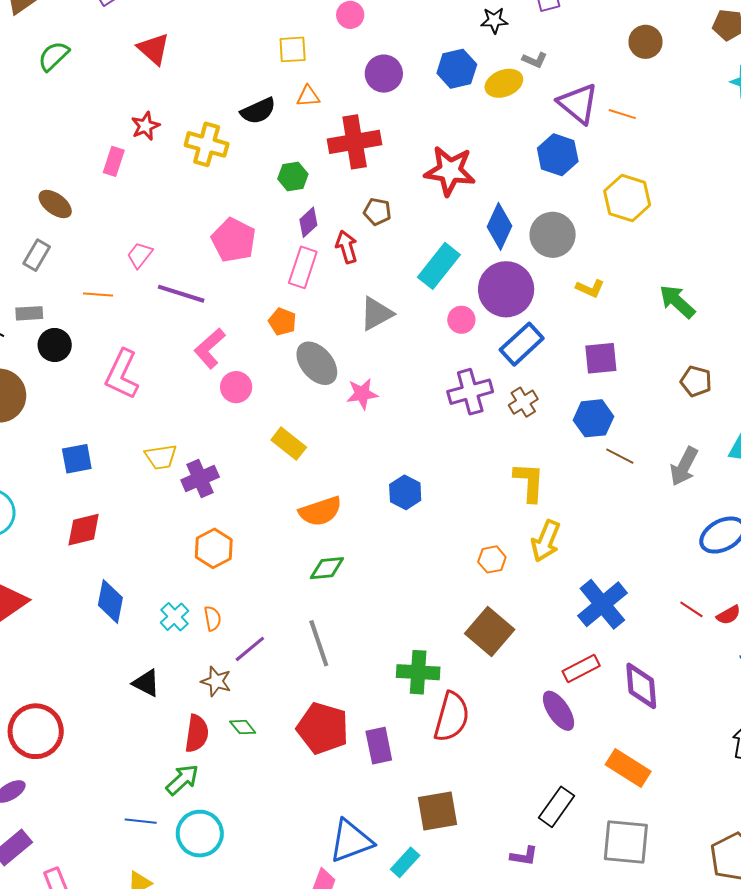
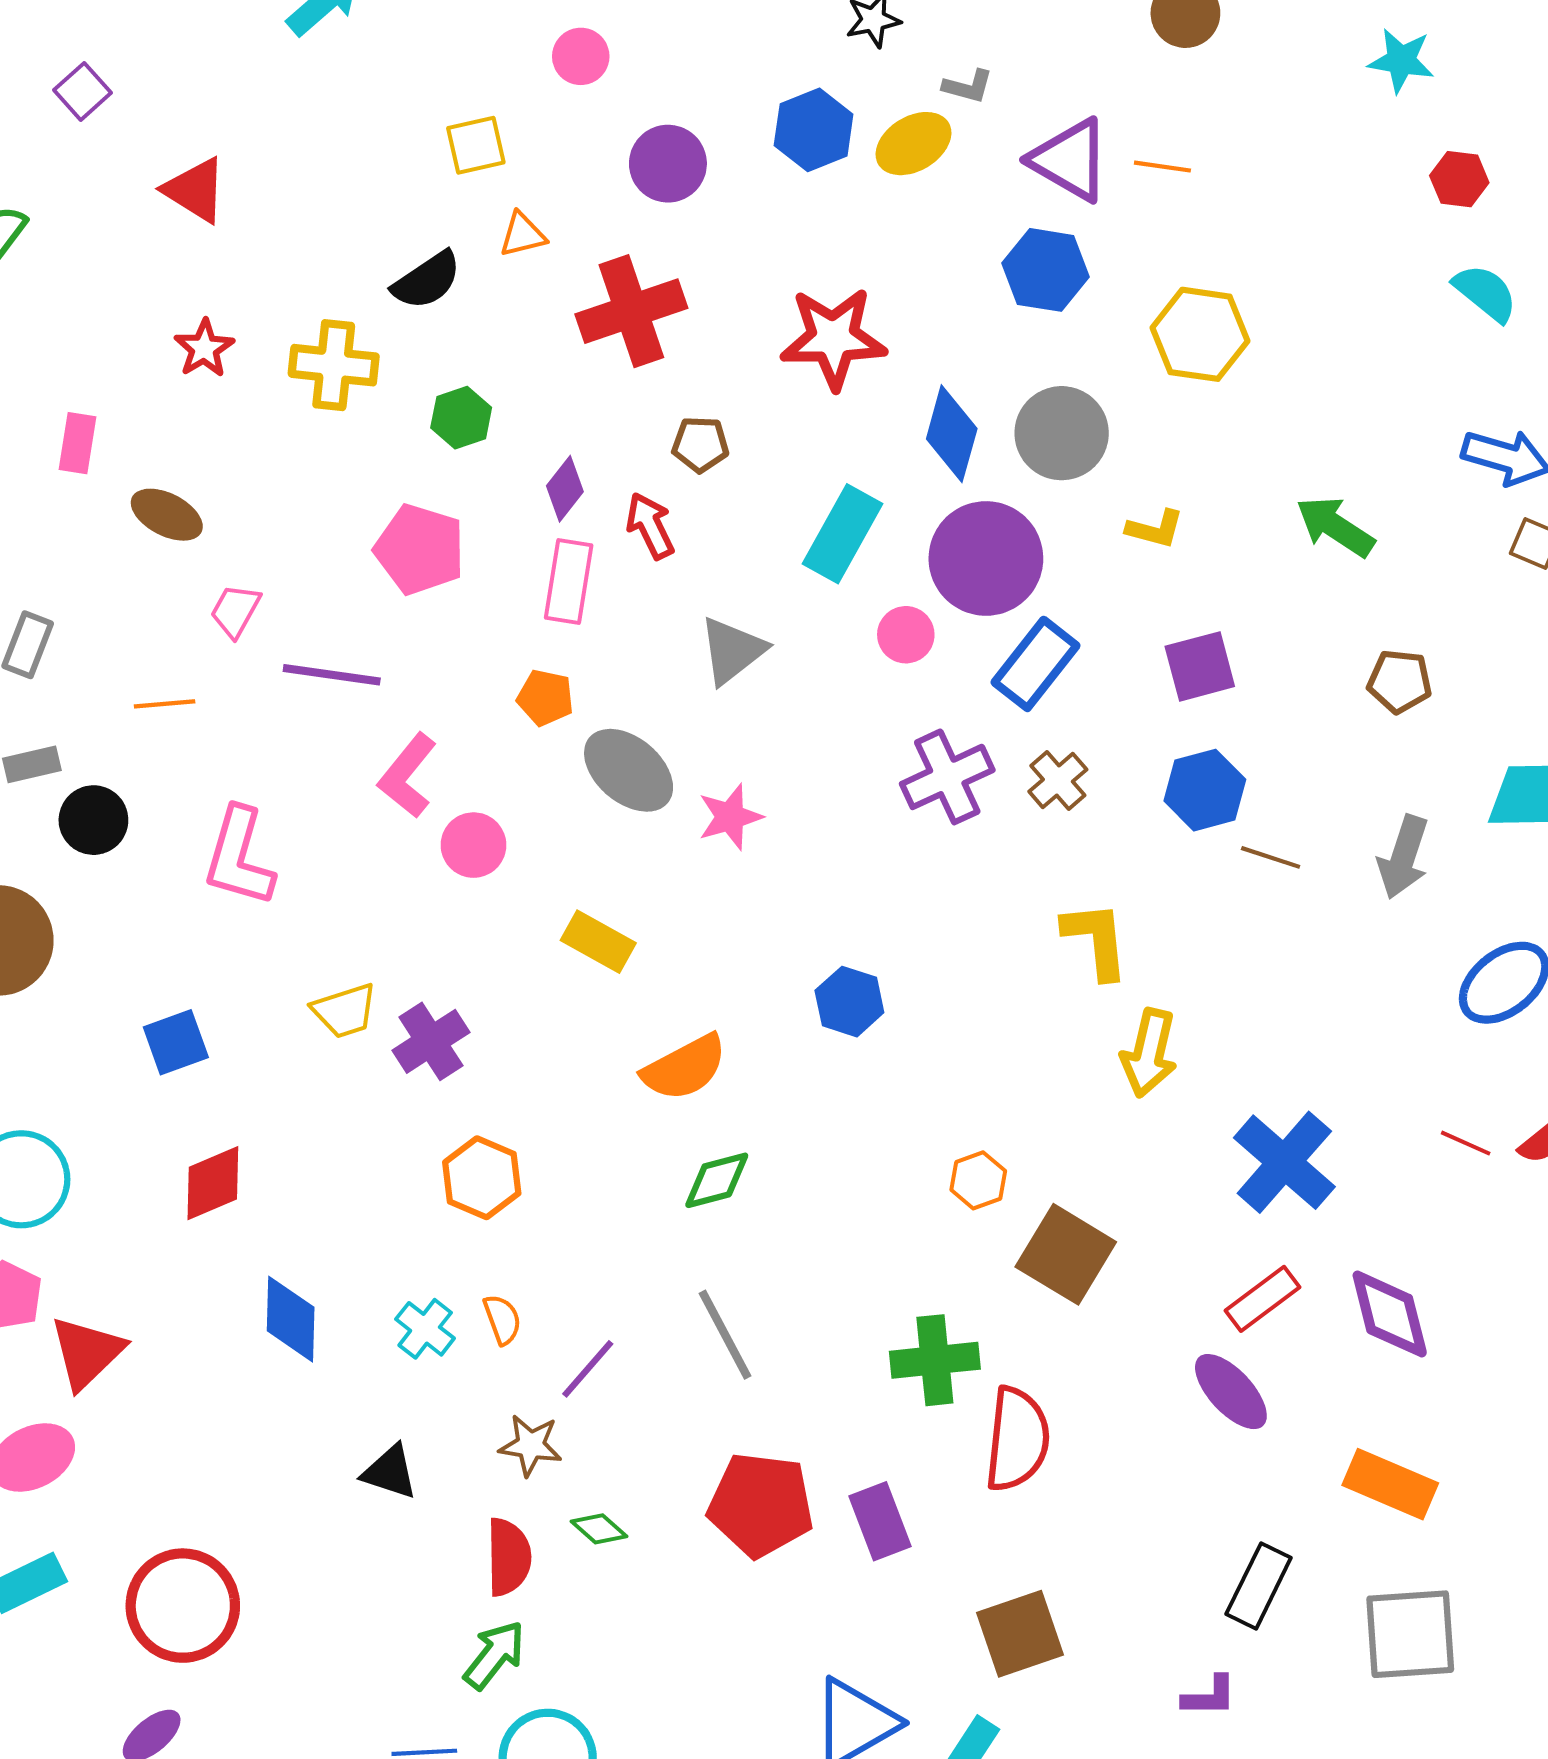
pink rectangle: (114, 161) -> (77, 443), moved
green hexagon: (293, 176) -> (461, 418), moved
brown ellipse: (55, 204) -> (167, 515), moved
orange hexagon: (492, 559) -> (978, 1180), moved

